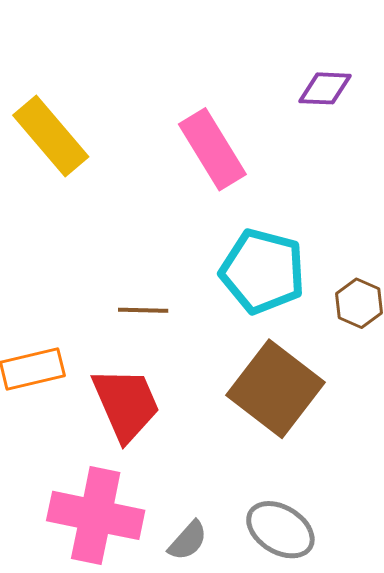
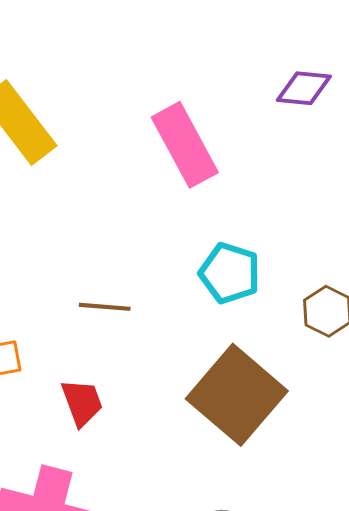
cyan pentagon: (263, 271) -> (230, 273), size x0.7
red trapezoid: (126, 404) -> (82, 402), size x0.6

